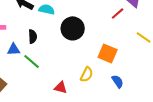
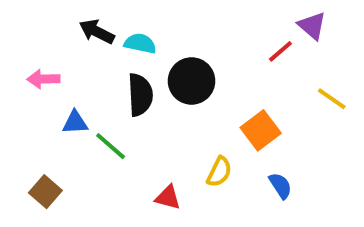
black semicircle: (33, 36) -> (140, 95), moved, size x1.5
orange square: (108, 53) -> (261, 130), turned 30

